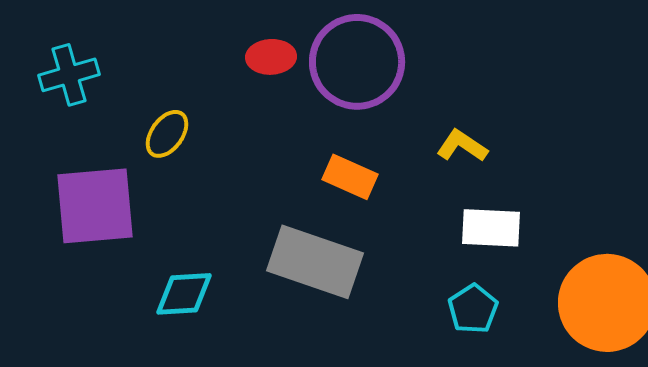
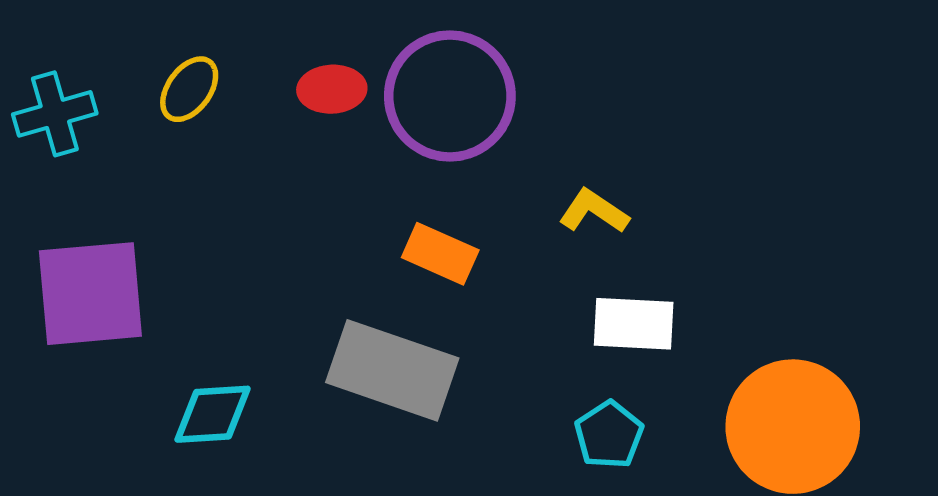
yellow ellipse: (167, 134) -> (189, 89), moved

